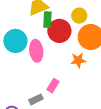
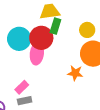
red circle: (59, 31) -> (41, 38), moved
pink rectangle: (53, 86) -> (22, 87), moved

